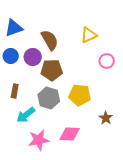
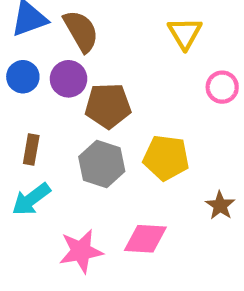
yellow triangle: (89, 35) -> (185, 33), turned -36
brown semicircle: (50, 40) -> (81, 31), moved
cyan arrow: (26, 115) -> (31, 199), moved

